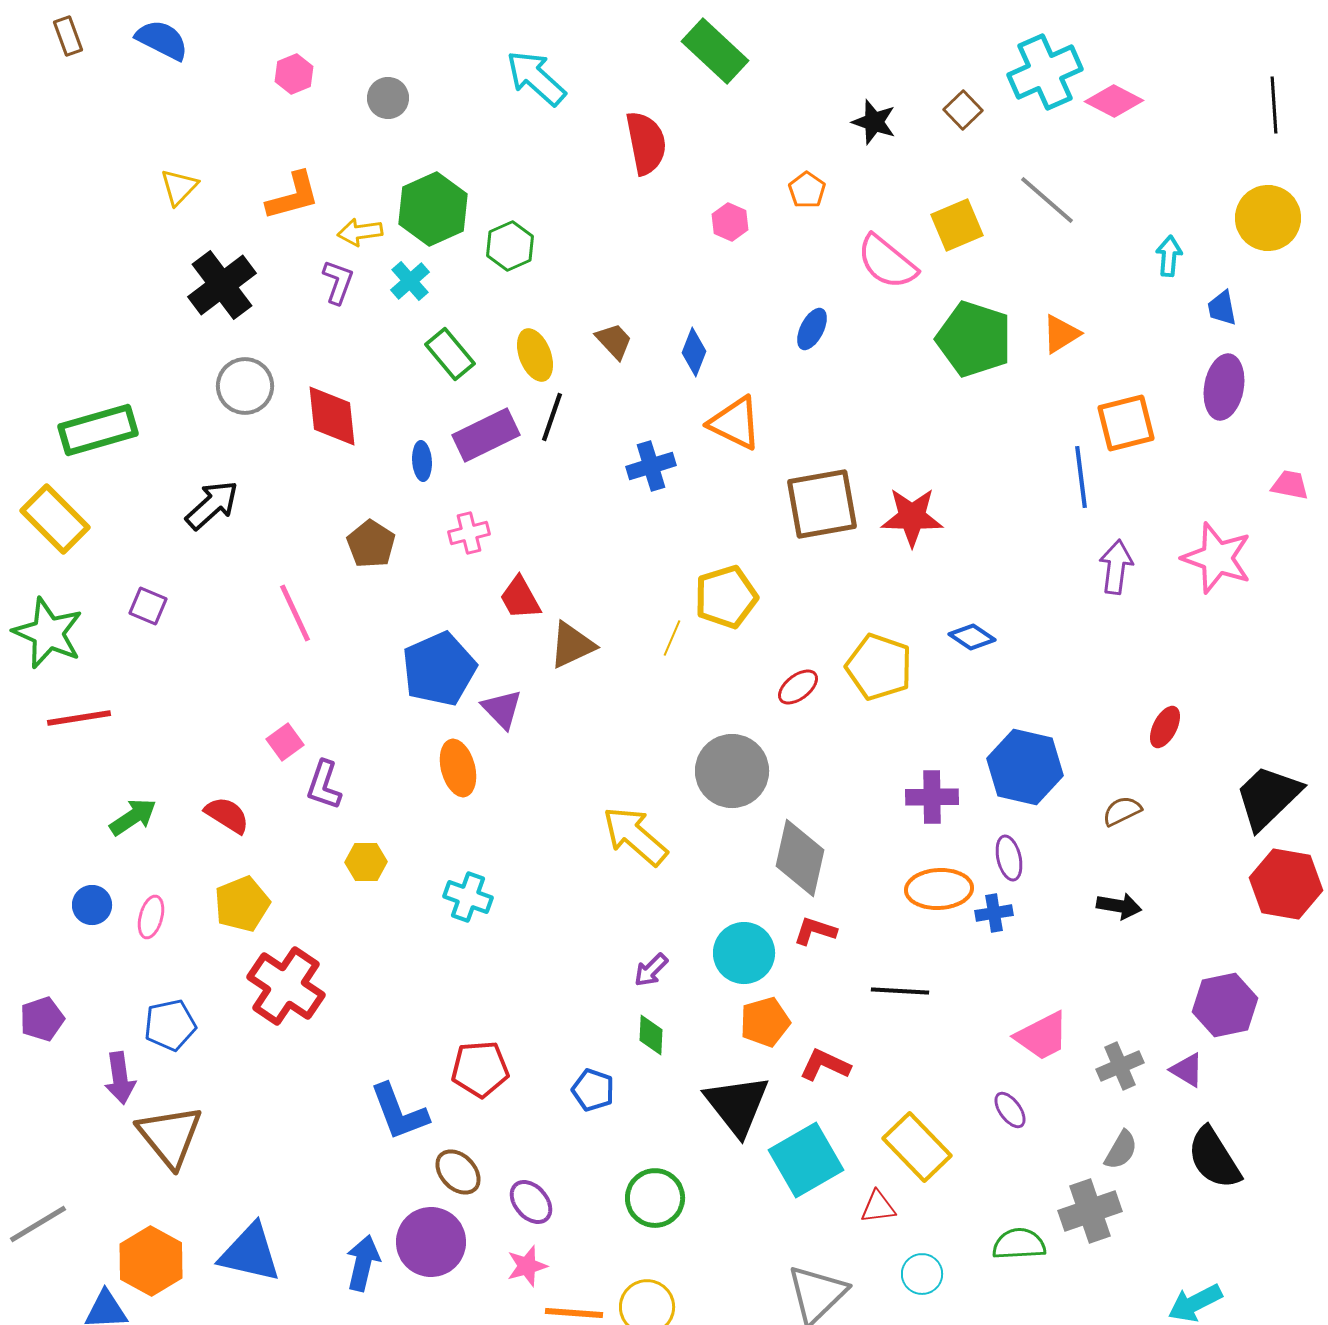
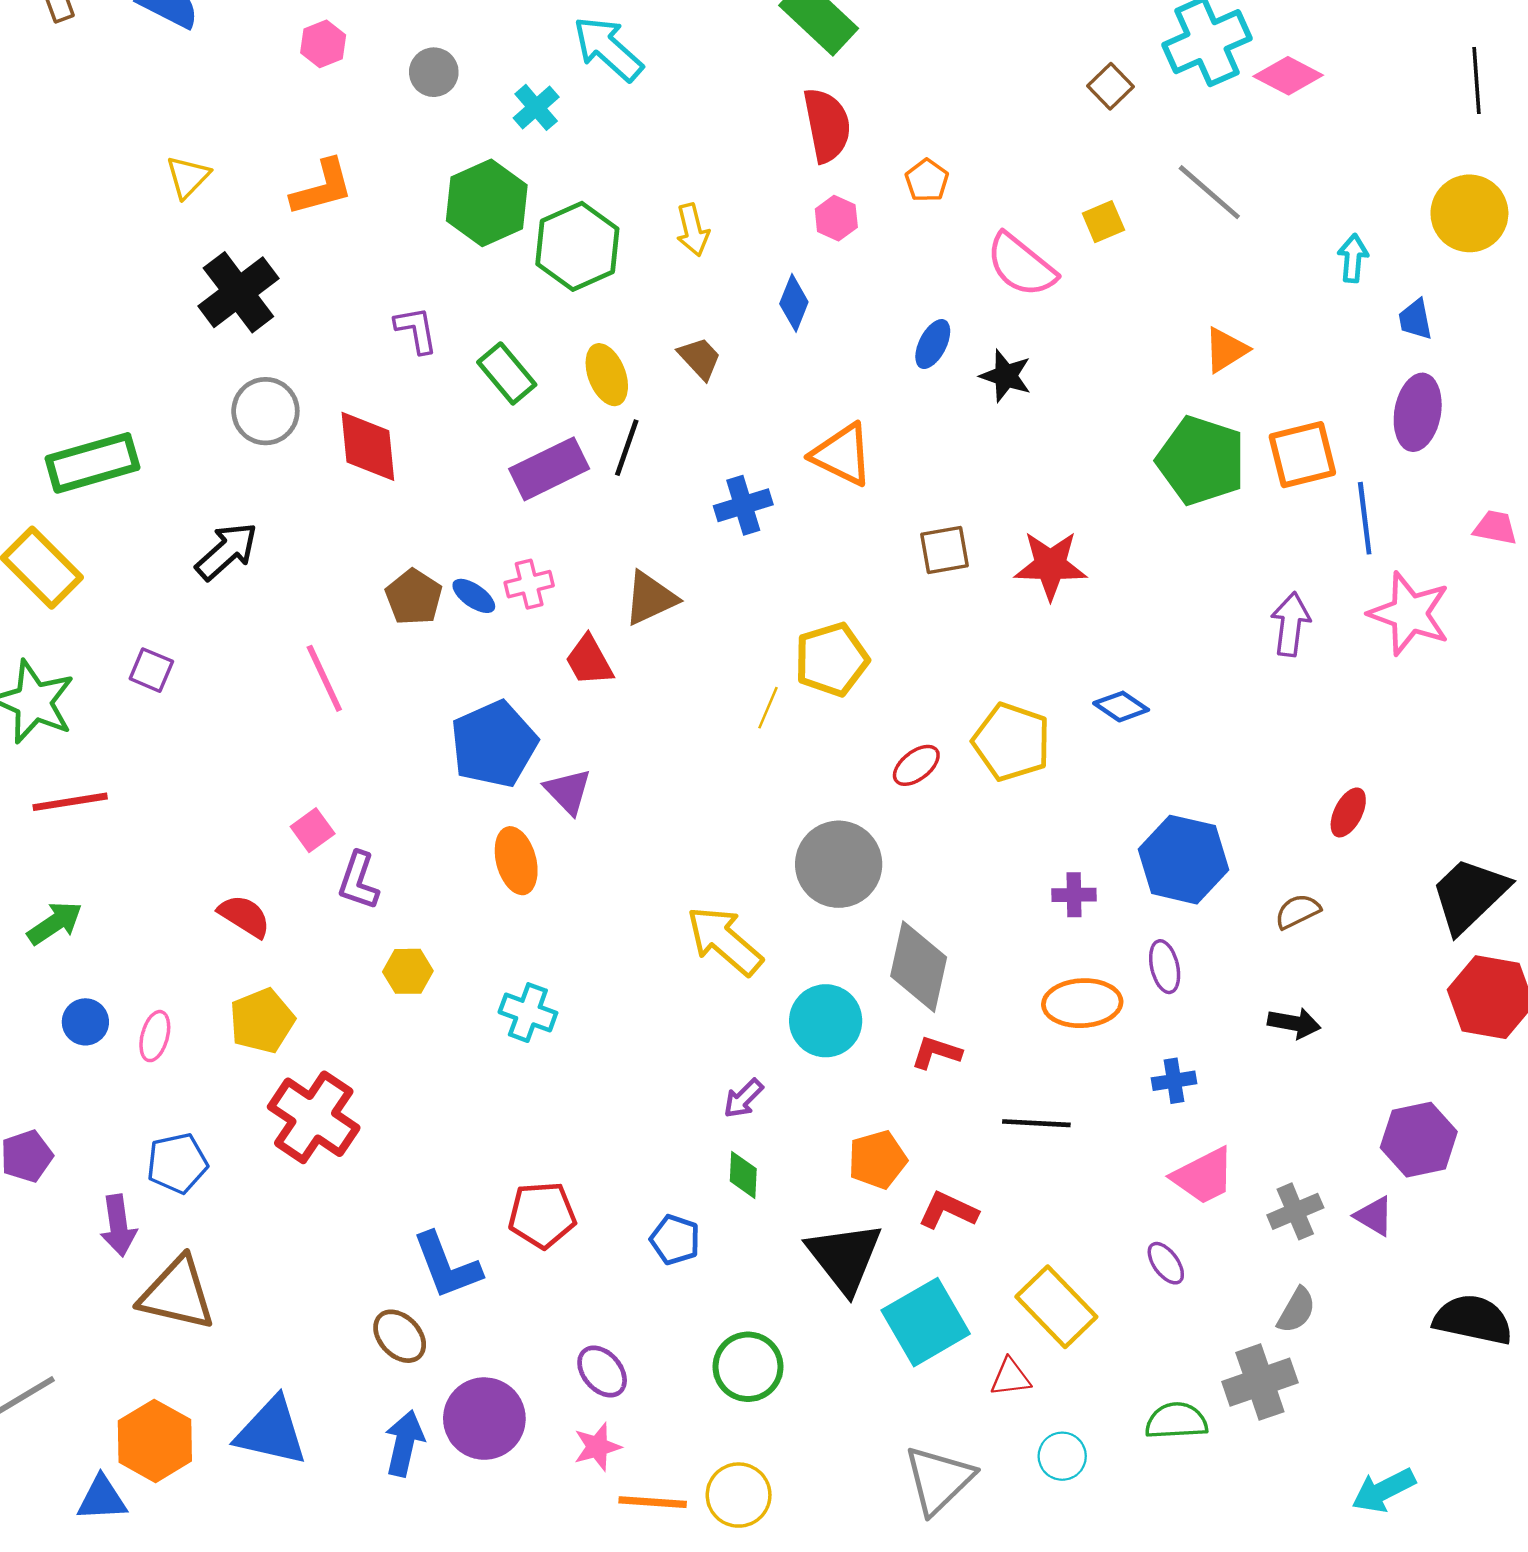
black star: (874, 122) -> (1006, 376), moved
red semicircle: (646, 143) -> (827, 125), moved
yellow square: (957, 225) -> (1103, 222), size x0.7
yellow arrow: (360, 232) -> (693, 230), moved, turned -96
green hexagon: (510, 246) -> (577, 246), size x1.5
cyan cross: (410, 281) -> (536, 107), moved
purple L-shape: (338, 282) -> (416, 330), moved, turned -30
green pentagon: (974, 339) -> (1201, 461), moved
blue diamond: (694, 352) -> (794, 303), moved
blue ellipse: (422, 461) -> (474, 596), moved, turned -51
blue line: (1081, 477) -> (1365, 518), moved
brown square: (822, 504) -> (945, 550), size x0.6
brown triangle: (572, 645) -> (650, 598), moved
purple cross: (932, 797) -> (1074, 895), size x0.7
green arrow: (133, 817) -> (55, 923), moved
blue cross: (994, 913) -> (1174, 1081), moved
cyan circle: (744, 953) -> (826, 1021), moved
brown triangle: (170, 1136) -> (177, 1294), turned -38
black semicircle: (1214, 1158) -> (1473, 1320), moved, turned 134
brown ellipse: (458, 1172) -> (400, 1336), moved

